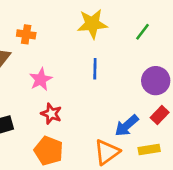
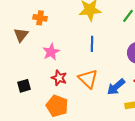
orange triangle: (107, 152) -> (88, 79), moved, turned -40

